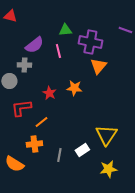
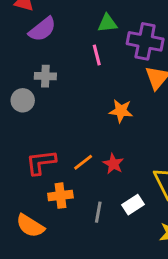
purple semicircle: (34, 45) -> (42, 29), moved
red star: (49, 93) -> (113, 164), moved
red L-shape: (21, 108) -> (41, 162), moved
orange line: (41, 122) -> (83, 162), moved

